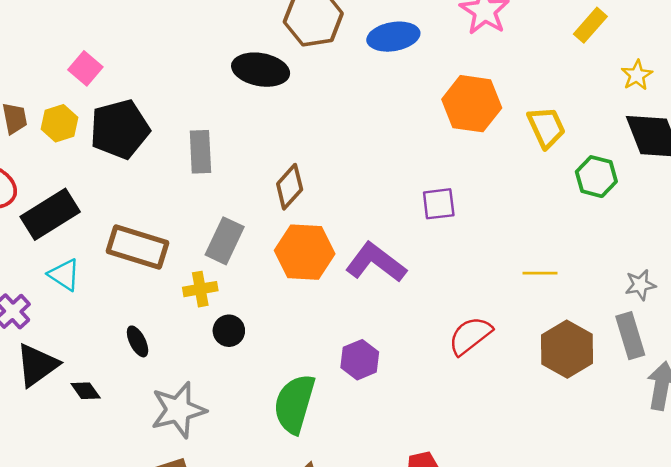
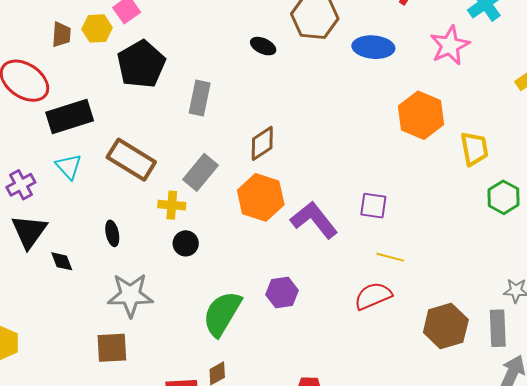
black ellipse: (261, 70) -> (263, 46), size x0.6
yellow hexagon: (60, 123) -> (97, 28), moved
black pentagon: (120, 129) -> (141, 64), turned -30
purple square: (439, 204) -> (373, 206), moved
yellow line: (540, 273) -> (390, 257), moved
black triangle: (37, 365) -> (29, 232), turned -33

